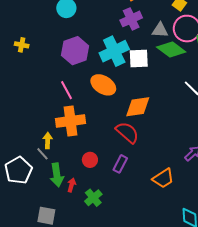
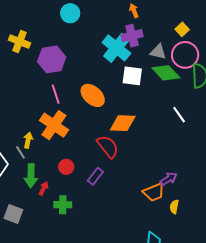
yellow cross: (22, 45) -> (20, 42), size x1.5
purple hexagon: (75, 51) -> (52, 59), moved
cyan cross: (114, 51) -> (116, 48), moved, turned -36
orange cross: (70, 121) -> (54, 125), turned 32
orange trapezoid: (163, 178) -> (154, 192), moved
green cross: (93, 198) -> (63, 205), turned 30

